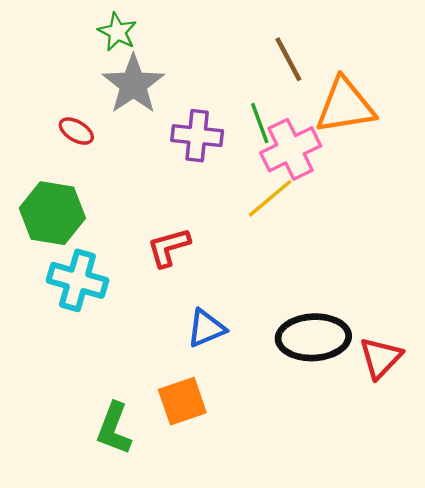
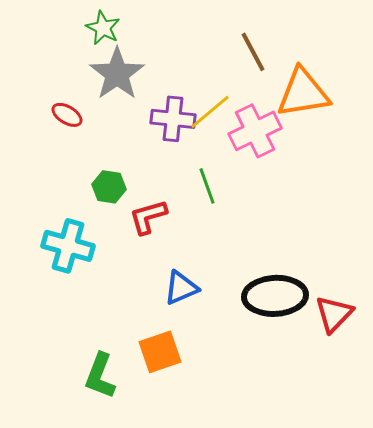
green line: (260, 123) -> (207, 186), moved
yellow line: (270, 198) -> (210, 112), moved
green hexagon: (52, 213) -> (109, 187), moved, size x0.6

